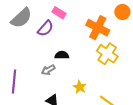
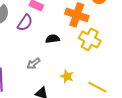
black semicircle: (62, 55) -> (53, 39), moved

